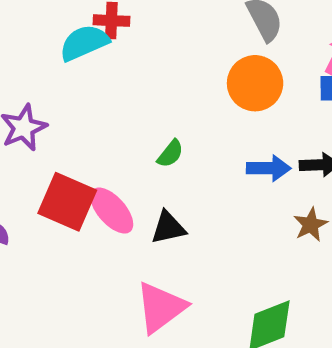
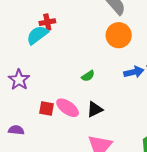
green semicircle: (170, 154) -> (88, 76), turned 32
red square: (67, 202) -> (47, 108), size x0.6

